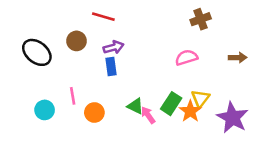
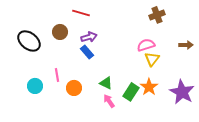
blue rectangle: (111, 66) -> (87, 52), turned -32
yellow triangle: (201, 98) -> (152, 59), moved
green rectangle: (171, 104) -> (131, 92), moved
pink arrow: (148, 115) -> (109, 101), moved

